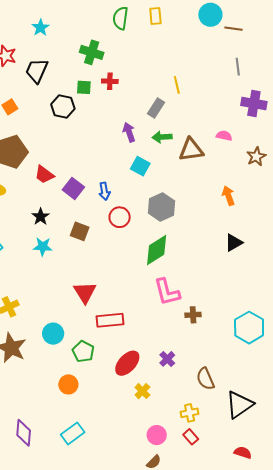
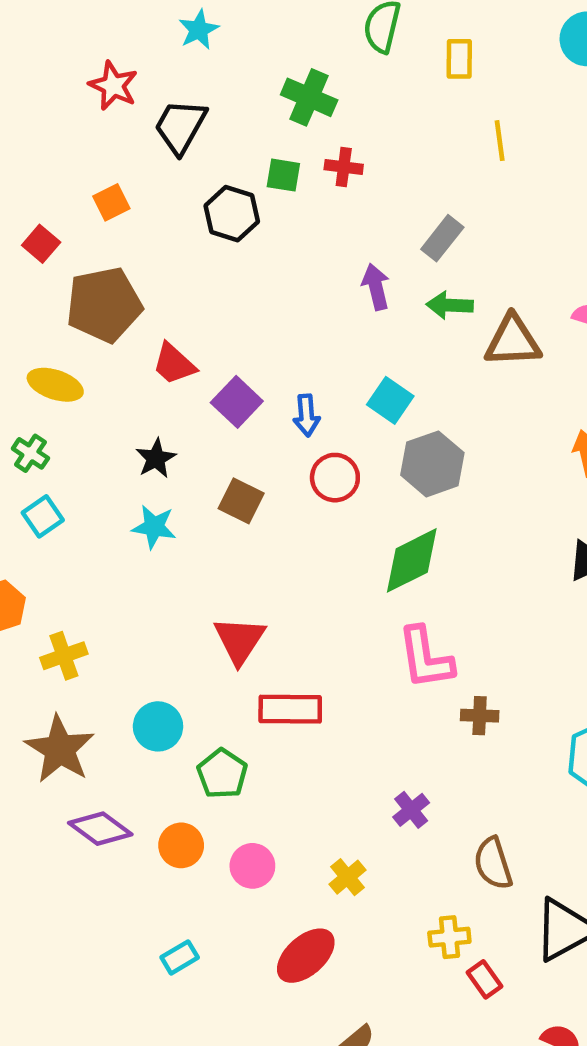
yellow rectangle: (155, 16) -> (459, 59), moved
yellow line: (177, 85) -> (500, 141), moved
cyan square: (140, 166) -> (390, 400), moved
red ellipse: (127, 363) -> (306, 956), moved
purple diamond: (24, 433) -> (100, 829), moved, turned -64
cyan rectangle: (73, 433) -> (180, 957), size x0.7
pink circle: (157, 435) -> (252, 866), moved
red rectangle: (191, 437) -> (484, 979), moved

